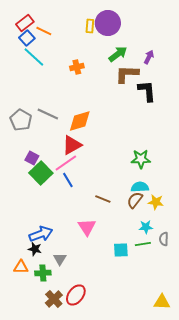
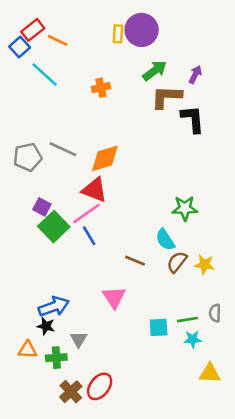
blue square: (27, 38) -> (20, 47), moved
gray pentagon: (21, 120) -> (28, 157), turned 30
red triangle: (72, 145) -> (94, 190), turned 50
cyan semicircle: (140, 187) -> (165, 240), moved, turned -120
cyan star: (146, 227) -> (193, 339), moved
yellow triangle: (162, 302) -> (210, 373), moved

